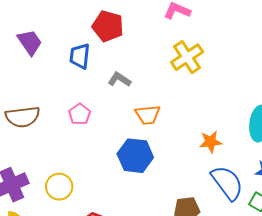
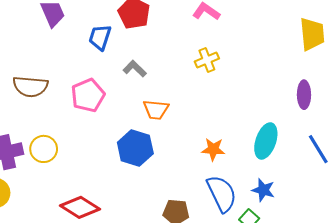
yellow cross: (187, 57) -> (207, 60), size x0.7
pink pentagon: (80, 114) -> (88, 95), size x1.5
yellow circle: (59, 187) -> (44, 149), moved

